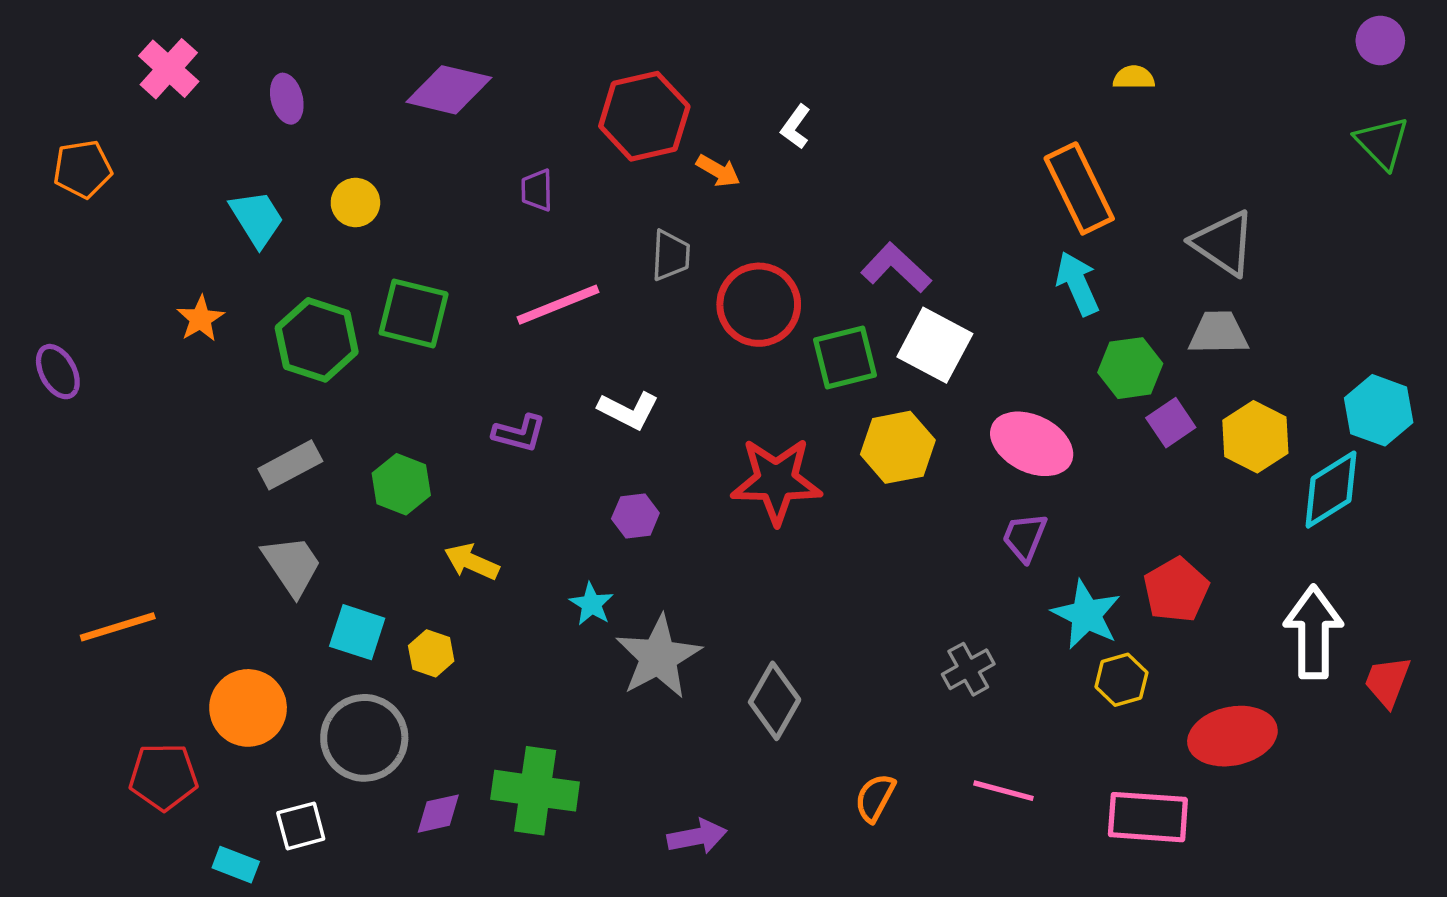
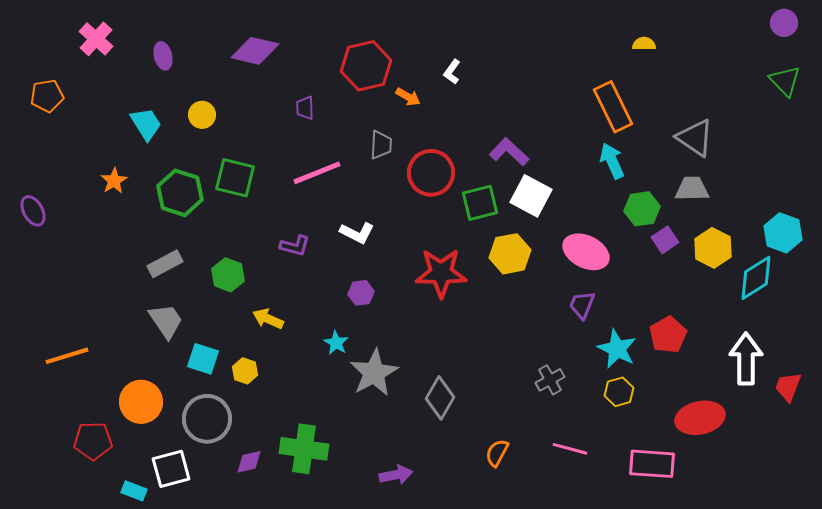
yellow hexagon: (1121, 680) -> (619, 392), moved
white square: (301, 826) -> (171, 469), size x1.4

